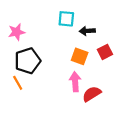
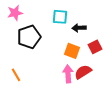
pink star: (17, 32) -> (15, 13), moved
black pentagon: (28, 61) -> (29, 37), moved
red semicircle: (92, 94) -> (83, 72), moved

